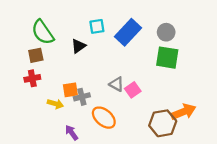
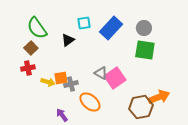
brown square: (36, 55) -> (31, 48), turned -32
pink square: (133, 90) -> (115, 78), size x1.5
yellow arrow: (55, 104) -> (48, 82), moved

